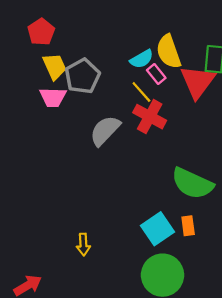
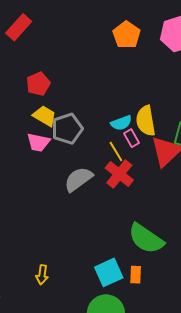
yellow trapezoid: (55, 66) -> (45, 116), turned -45

